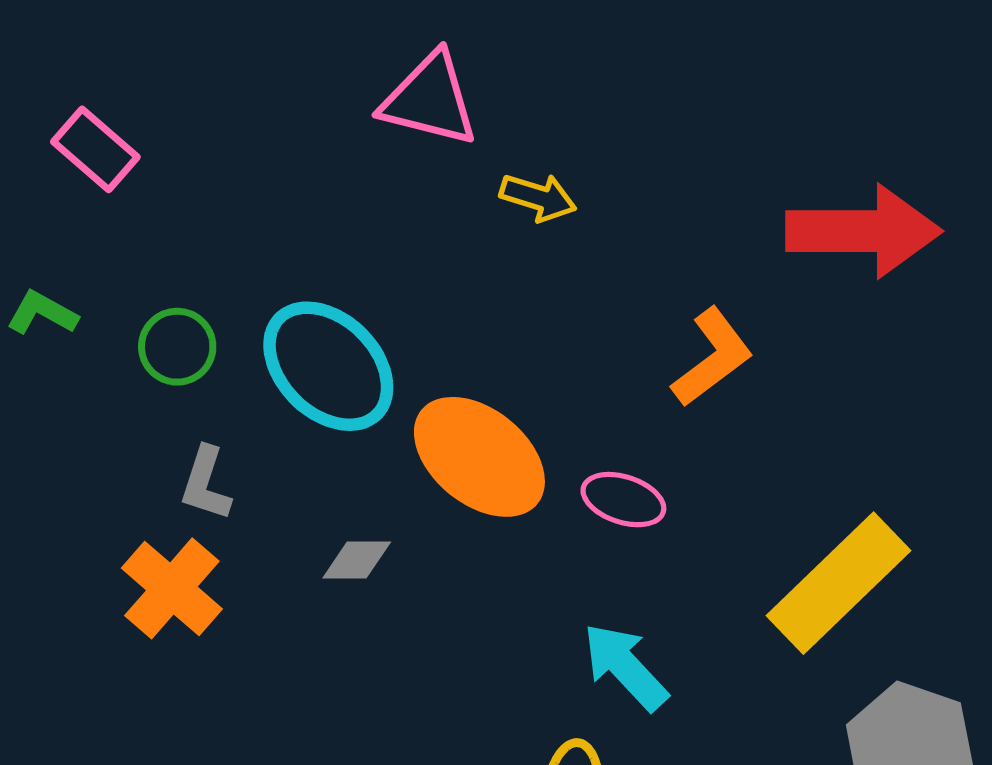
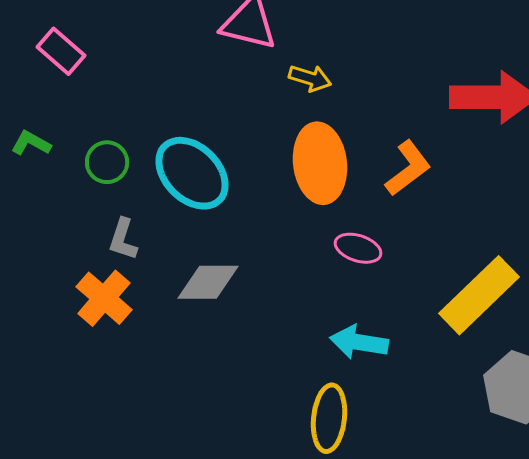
orange ellipse: (479, 457) -> (320, 163), moved, turned 44
gray diamond: (357, 560) -> (208, 282), size x1.6
cyan arrow: (625, 667) -> (359, 342), turned -38

